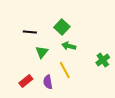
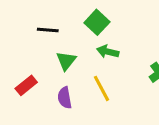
red rectangle: (26, 81) -> (26, 85), moved
purple semicircle: (48, 82) -> (65, 98), moved

